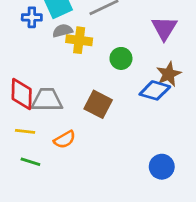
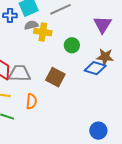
brown star: (169, 74) -> (105, 57), turned 30
orange semicircle: (65, 139) -> (31, 101), turned -56
blue circle: (162, 167) -> (98, 131), moved

